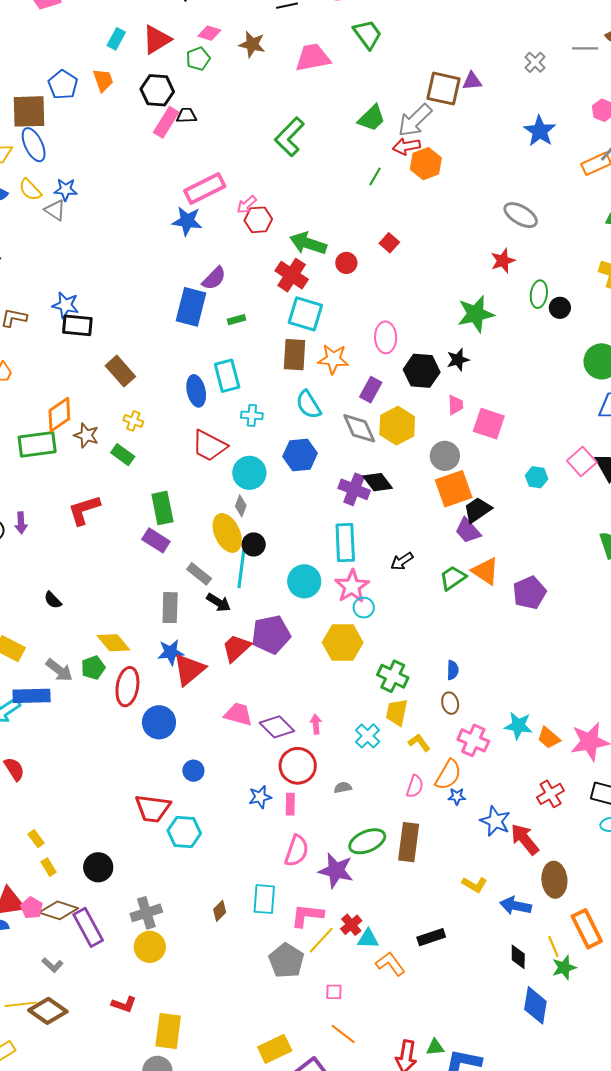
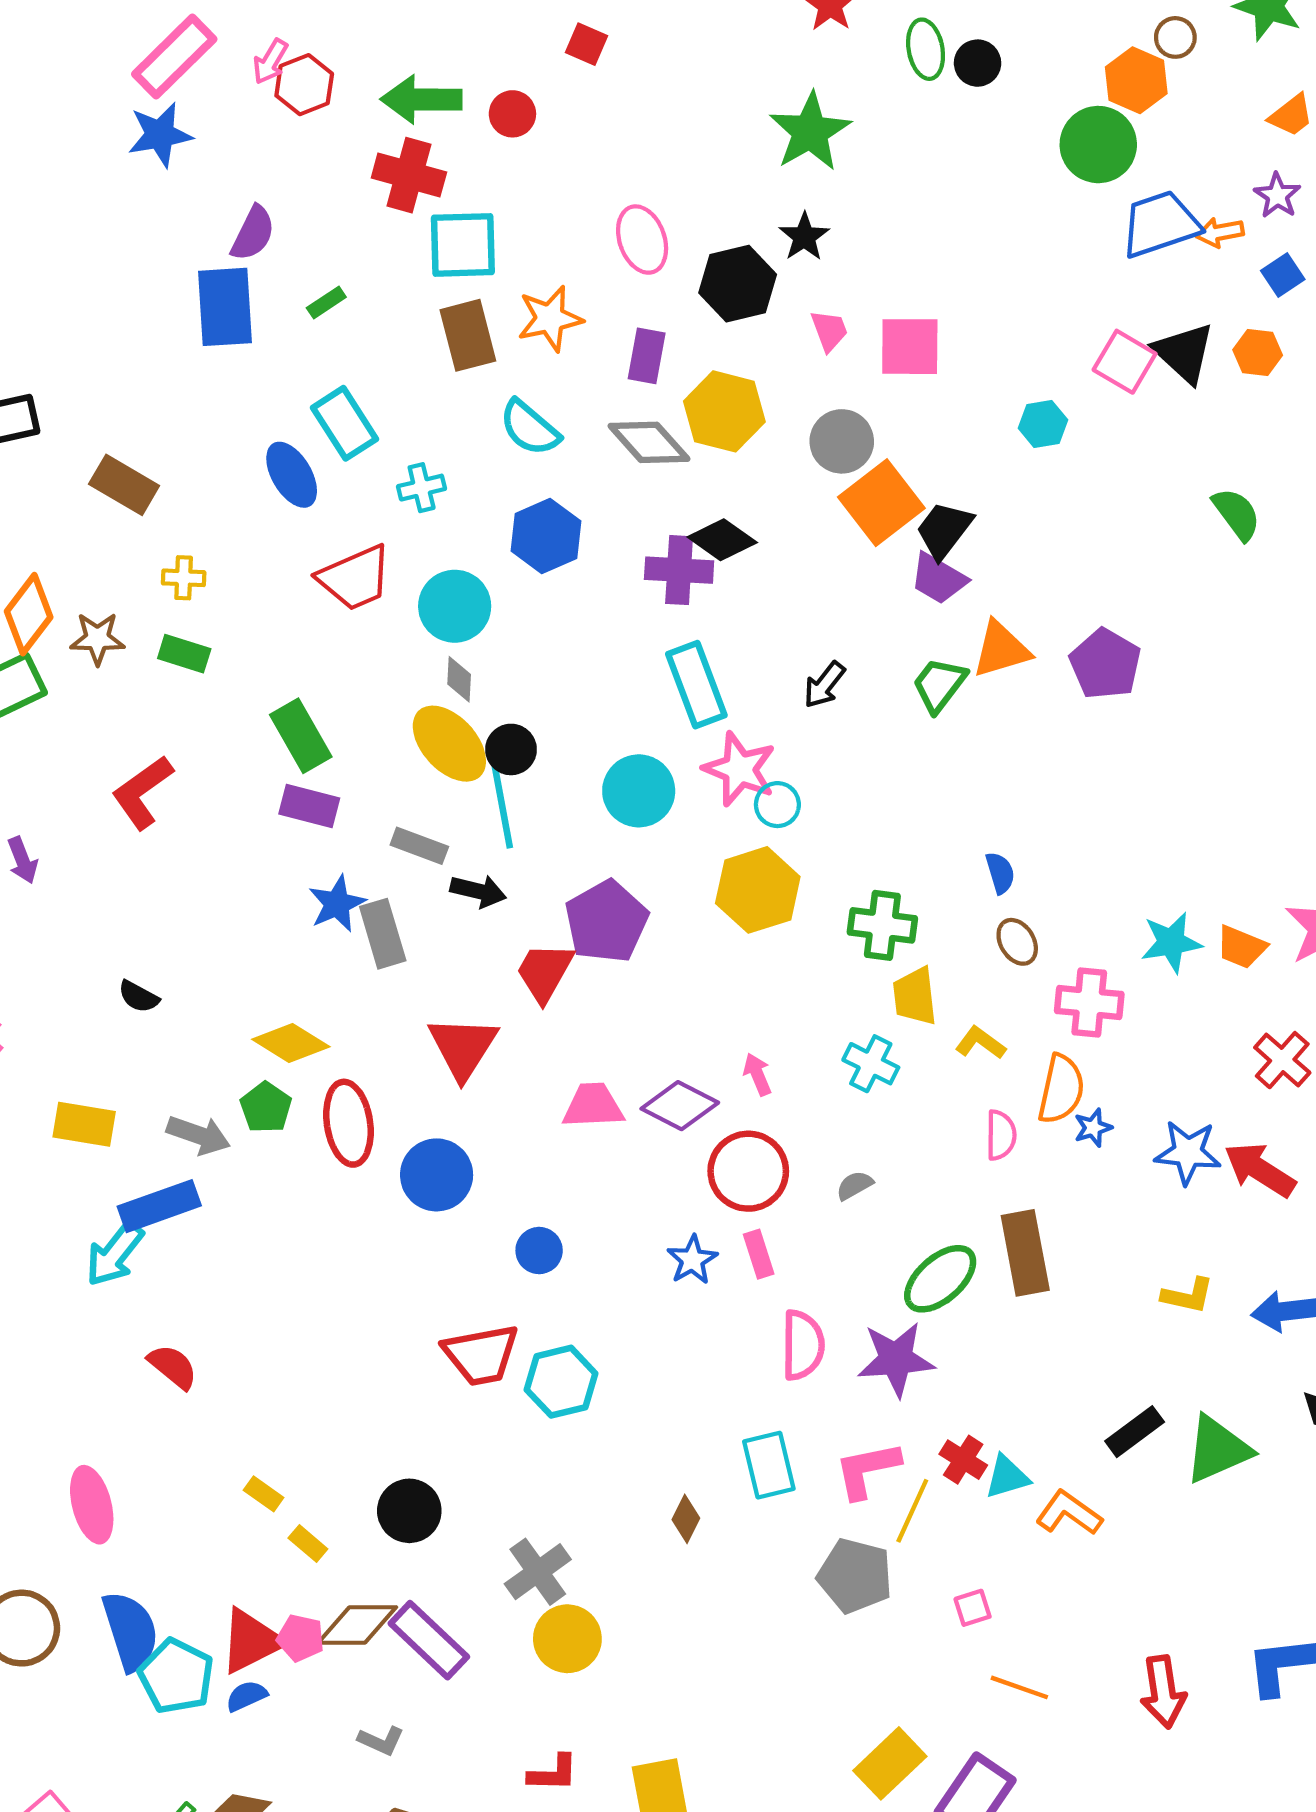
red trapezoid: (209, 446) -> (355, 578), turned -33
orange triangle: (485, 571) -> (1001, 649), turned -32
blue star: (171, 652) -> (337, 904), moved
green triangle: (435, 1047) -> (1218, 1449), moved, size x1.8

